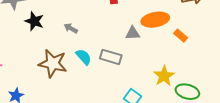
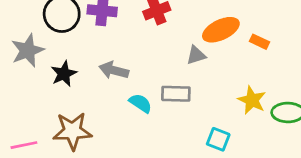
black star: (34, 21) -> (64, 74), turned -30
gray arrow: (71, 28) -> (114, 70), size x1.5
brown star: (53, 63) -> (72, 131), moved

